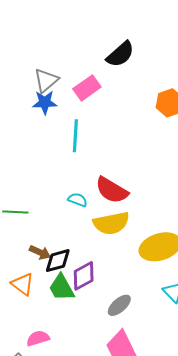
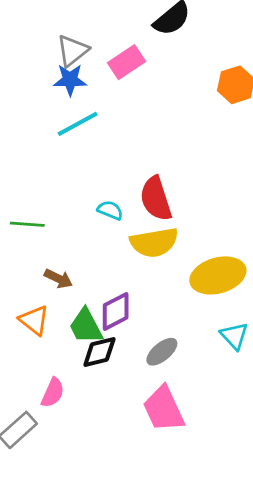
cyan line: (75, 136) -> (78, 124), moved, turned 56
red semicircle: (112, 190) -> (156, 199), turned 40
black diamond: (58, 261) -> (99, 352), moved
pink semicircle: (38, 338) -> (53, 393), turned 130

